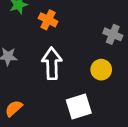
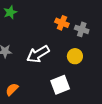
orange cross: (48, 20) -> (62, 23), moved
white arrow: (52, 63) -> (38, 54), turned -115

